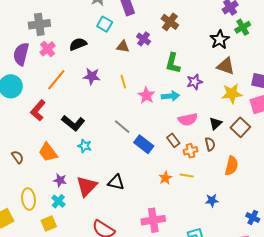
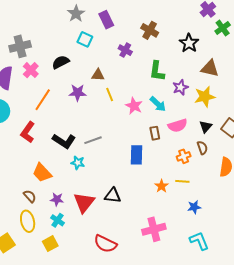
black star: (220, 40) -> (189, 43), moved
brown triangle: (123, 46) -> (98, 75), moved
yellow star: (232, 94) -> (205, 97), moved
cyan arrow: (170, 96) -> (158, 104), turned 54
gray line: (122, 127) -> (93, 140), moved, turned -54
brown rectangle: (173, 140) -> (155, 133), moved, turned 32
blue rectangle: (144, 144) -> (137, 155), turned 60
brown semicircle: (18, 157) -> (30, 196), moved
blue star: (212, 200) -> (194, 207), moved

